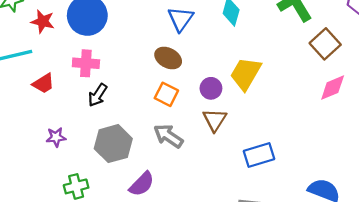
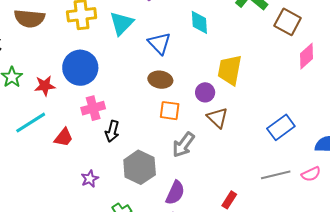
gray arrow: (168, 136) -> (183, 145), turned -68
blue rectangle: (259, 155) -> (281, 127), moved

